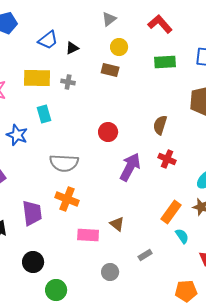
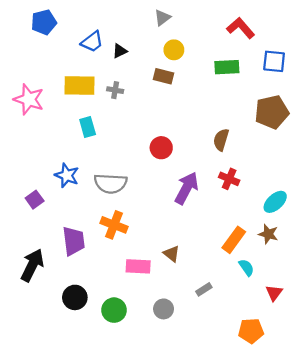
red L-shape: (160, 24) -> (241, 28), moved
blue star: (17, 135) -> (67, 175), moved
green circle: (56, 290) -> (114, 310), moved

